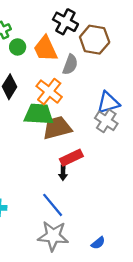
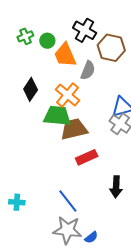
green circle: (18, 47) -> (47, 41), moved
black arrow: (63, 173) -> (116, 187), moved, size x1.5
blue semicircle: (98, 243) -> (91, 237), moved

